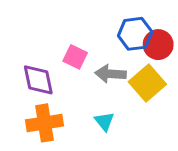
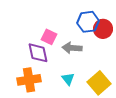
purple diamond: (38, 80) -> (38, 53), moved
yellow square: (147, 83) -> (99, 83), moved

